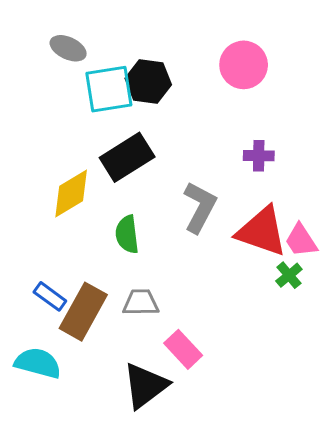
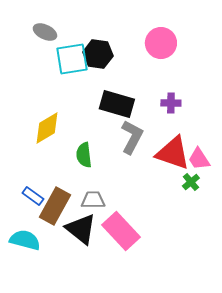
black rectangle: (127, 157) -> (117, 104), moved, turned 48
pink rectangle: (183, 349) -> (121, 231), size x1.5
black triangle: (145, 386) -> (81, 229), moved, turned -44

